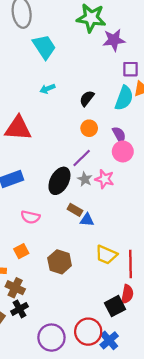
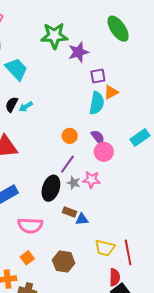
black semicircle: (87, 98) -> (12, 104), moved
pink semicircle: (30, 217) -> (30, 226), size x1.4
red semicircle: (127, 294) -> (115, 277), moved

